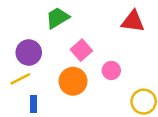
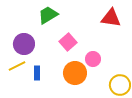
orange circle: (73, 81) -> (75, 73), moved
blue rectangle: (34, 104) -> (37, 73), moved

